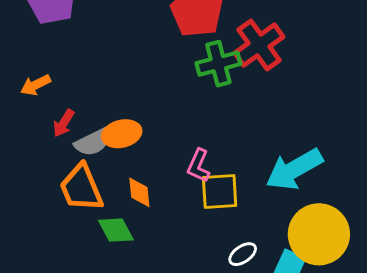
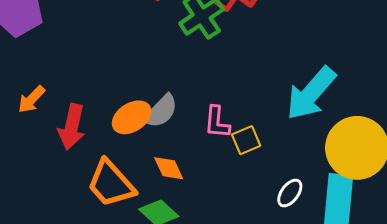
red arrow: (64, 123) -> (72, 127), size x1.5
gray semicircle: (93, 142) -> (161, 111), moved
yellow square: (220, 191) -> (246, 140), size x0.7

